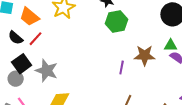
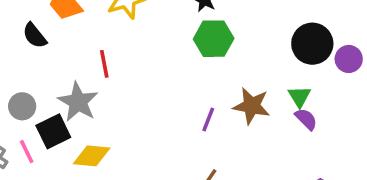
red line: (36, 39) -> (104, 64), moved, turned -63
green triangle: (171, 45) -> (299, 97), turned 48
black square: (22, 64) -> (53, 131), moved

